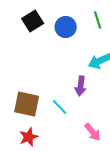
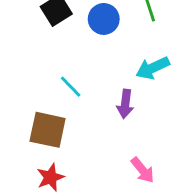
cyan line: (60, 107) -> (71, 87), moved

